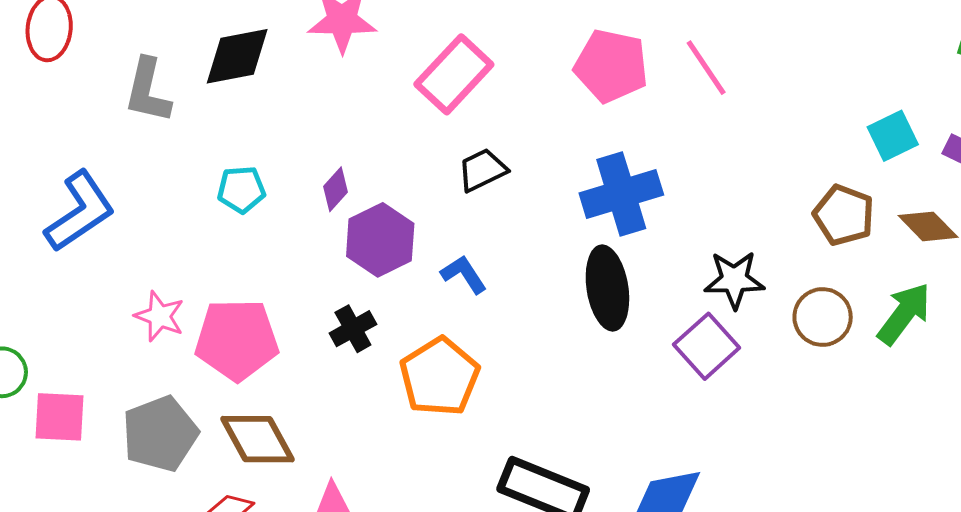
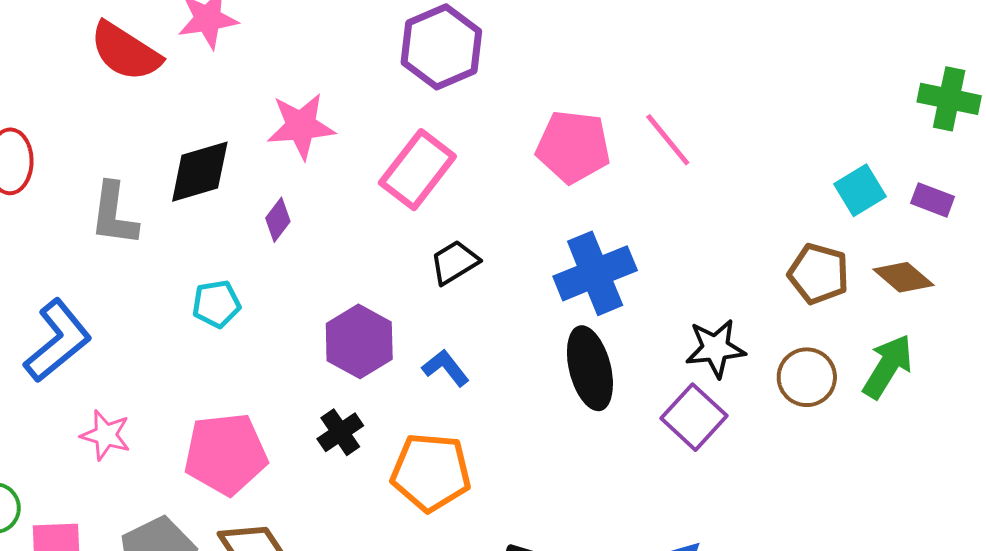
purple diamond: (336, 189) -> (278, 220), moved
pink star: (159, 316) -> (106, 435), moved
orange pentagon: (439, 377) -> (431, 472), turned -30

